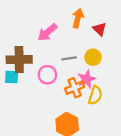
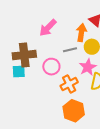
orange arrow: (78, 18) -> (81, 33), moved
orange cross: (75, 88) -> (69, 84), moved

